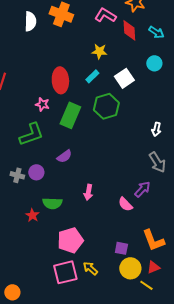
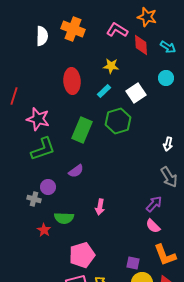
red ellipse: (60, 80) -> (72, 81), moved
pink star: (42, 104) -> (38, 119), moved, size x1.6
gray cross: (17, 175) -> (34, 199), moved
pink semicircle: (125, 204) -> (153, 226), moved

